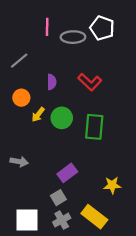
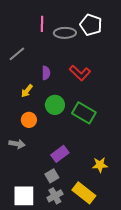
orange circle: (21, 98) -> (29, 120), moved
yellow arrow: (38, 114) -> (27, 91), moved
green rectangle: (94, 127) -> (84, 113), turned -65

